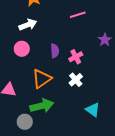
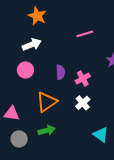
green arrow: (42, 106) -> (47, 130), size x0.7
gray circle: (25, 122) -> (19, 139), moved

